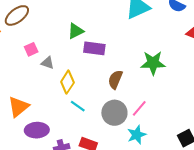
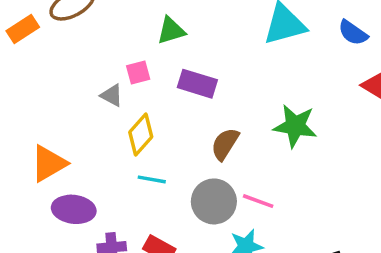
green triangle: (76, 31) -> (171, 31), moved
pink square: (31, 49) -> (138, 72), moved
cyan line: (78, 106) -> (152, 179), turned -35
pink line: (139, 108) -> (258, 201), turned 60

